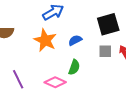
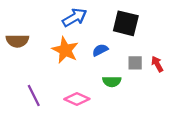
black square: (108, 24) -> (126, 23), moved, turned 30
green semicircle: (74, 67) -> (112, 82), moved, turned 70

